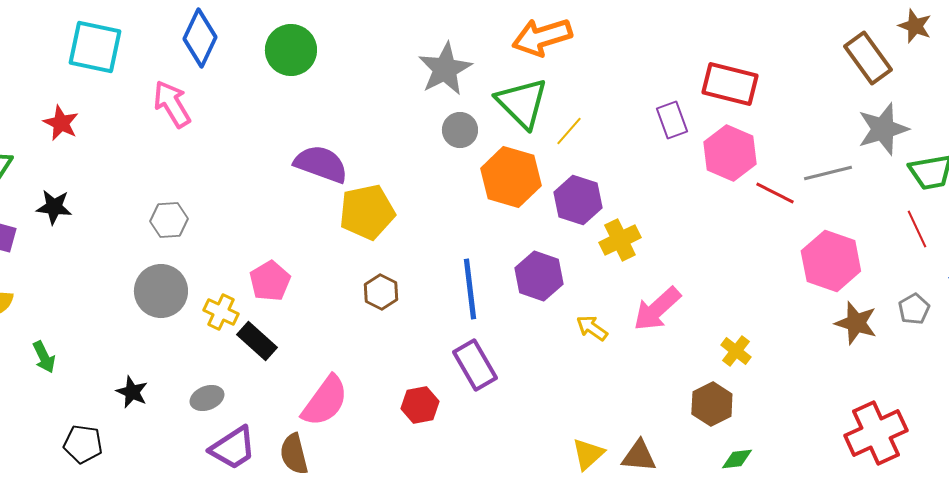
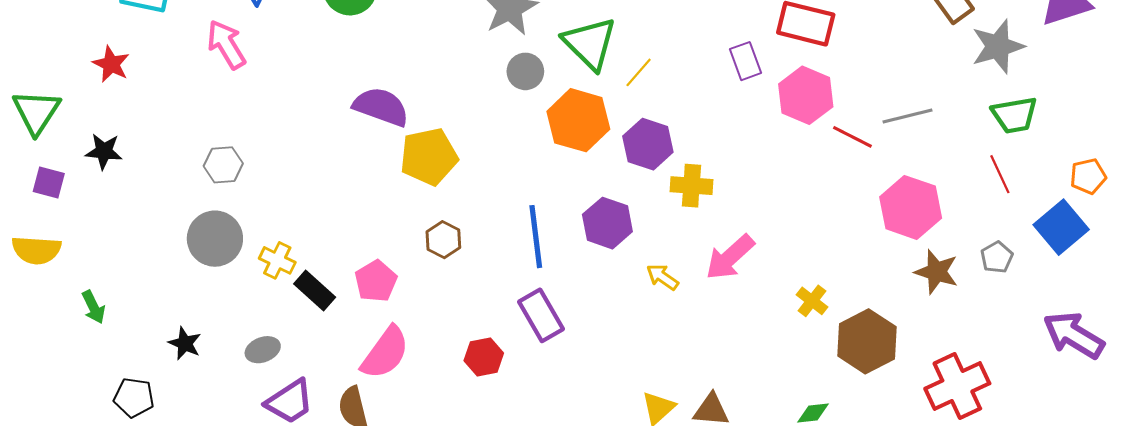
gray star: (883, 129) -> (998, 46), moved
yellow cross: (620, 240) -> (692, 186), turned 30
pink pentagon: (270, 281) -> (376, 281), moved
brown hexagon: (712, 404) -> (867, 341), moved, size x1.4

